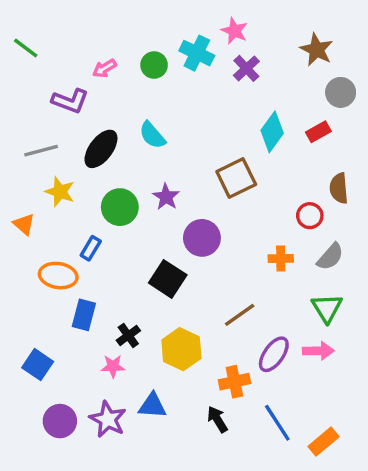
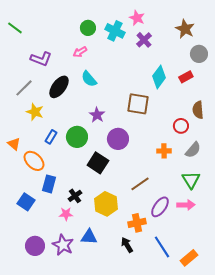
green circle: (154, 65) -> (88, 28), moved
pink arrow: (104, 68) -> (80, 52), moved
gray line: (41, 151) -> (24, 88), turned -30
brown square: (236, 178) -> (138, 104), turned 35
green circle: (120, 207) -> (77, 137), moved
orange triangle: (24, 224) -> (14, 144), moved
blue rectangle: (91, 248) -> (51, 137), moved
orange ellipse: (58, 276) -> (34, 161), turned 35
blue square: (38, 365) -> (26, 202), moved

